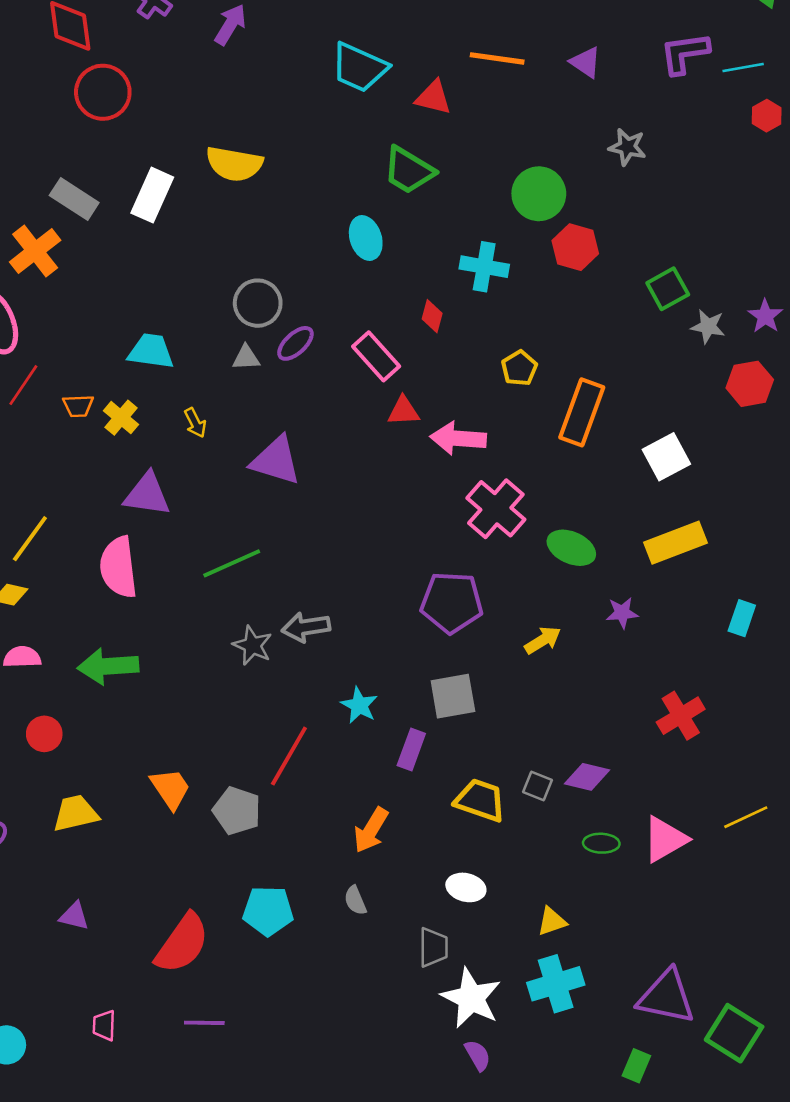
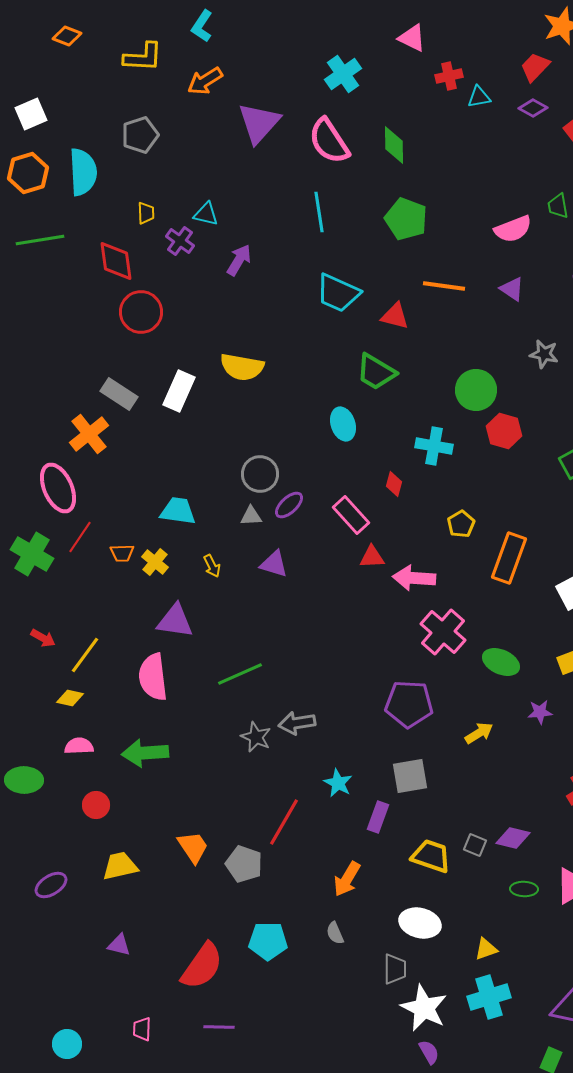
purple triangle: (276, 461) -> (274, 564), moved, size x0.7
white ellipse: (466, 887) -> (420, 923), size x1.4

